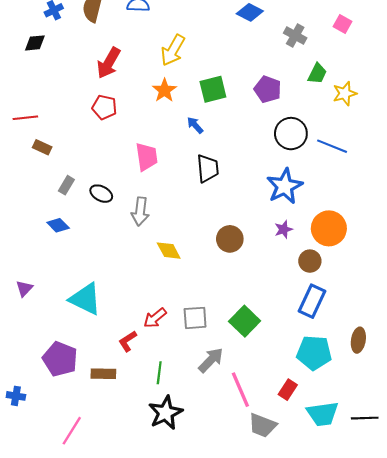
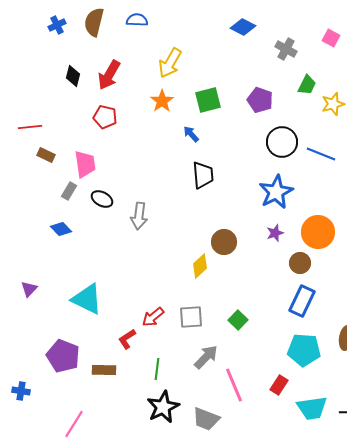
black diamond: (35, 43) -> (73, 76), moved, turned -70
pink trapezoid: (147, 157) -> (85, 164), moved
yellow diamond: (169, 251) -> (200, 266), moved, turned 75
green square: (245, 321) -> (238, 320), size x0.7
gray trapezoid: (262, 425) -> (206, 419), moved

